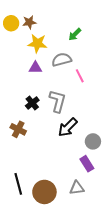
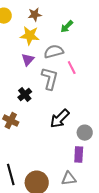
brown star: (29, 22) -> (35, 15), moved
purple triangle: (35, 68) -> (28, 60), turned -48
gray L-shape: (58, 101) -> (50, 79), moved
purple rectangle: (87, 164) -> (79, 155), turned 35

